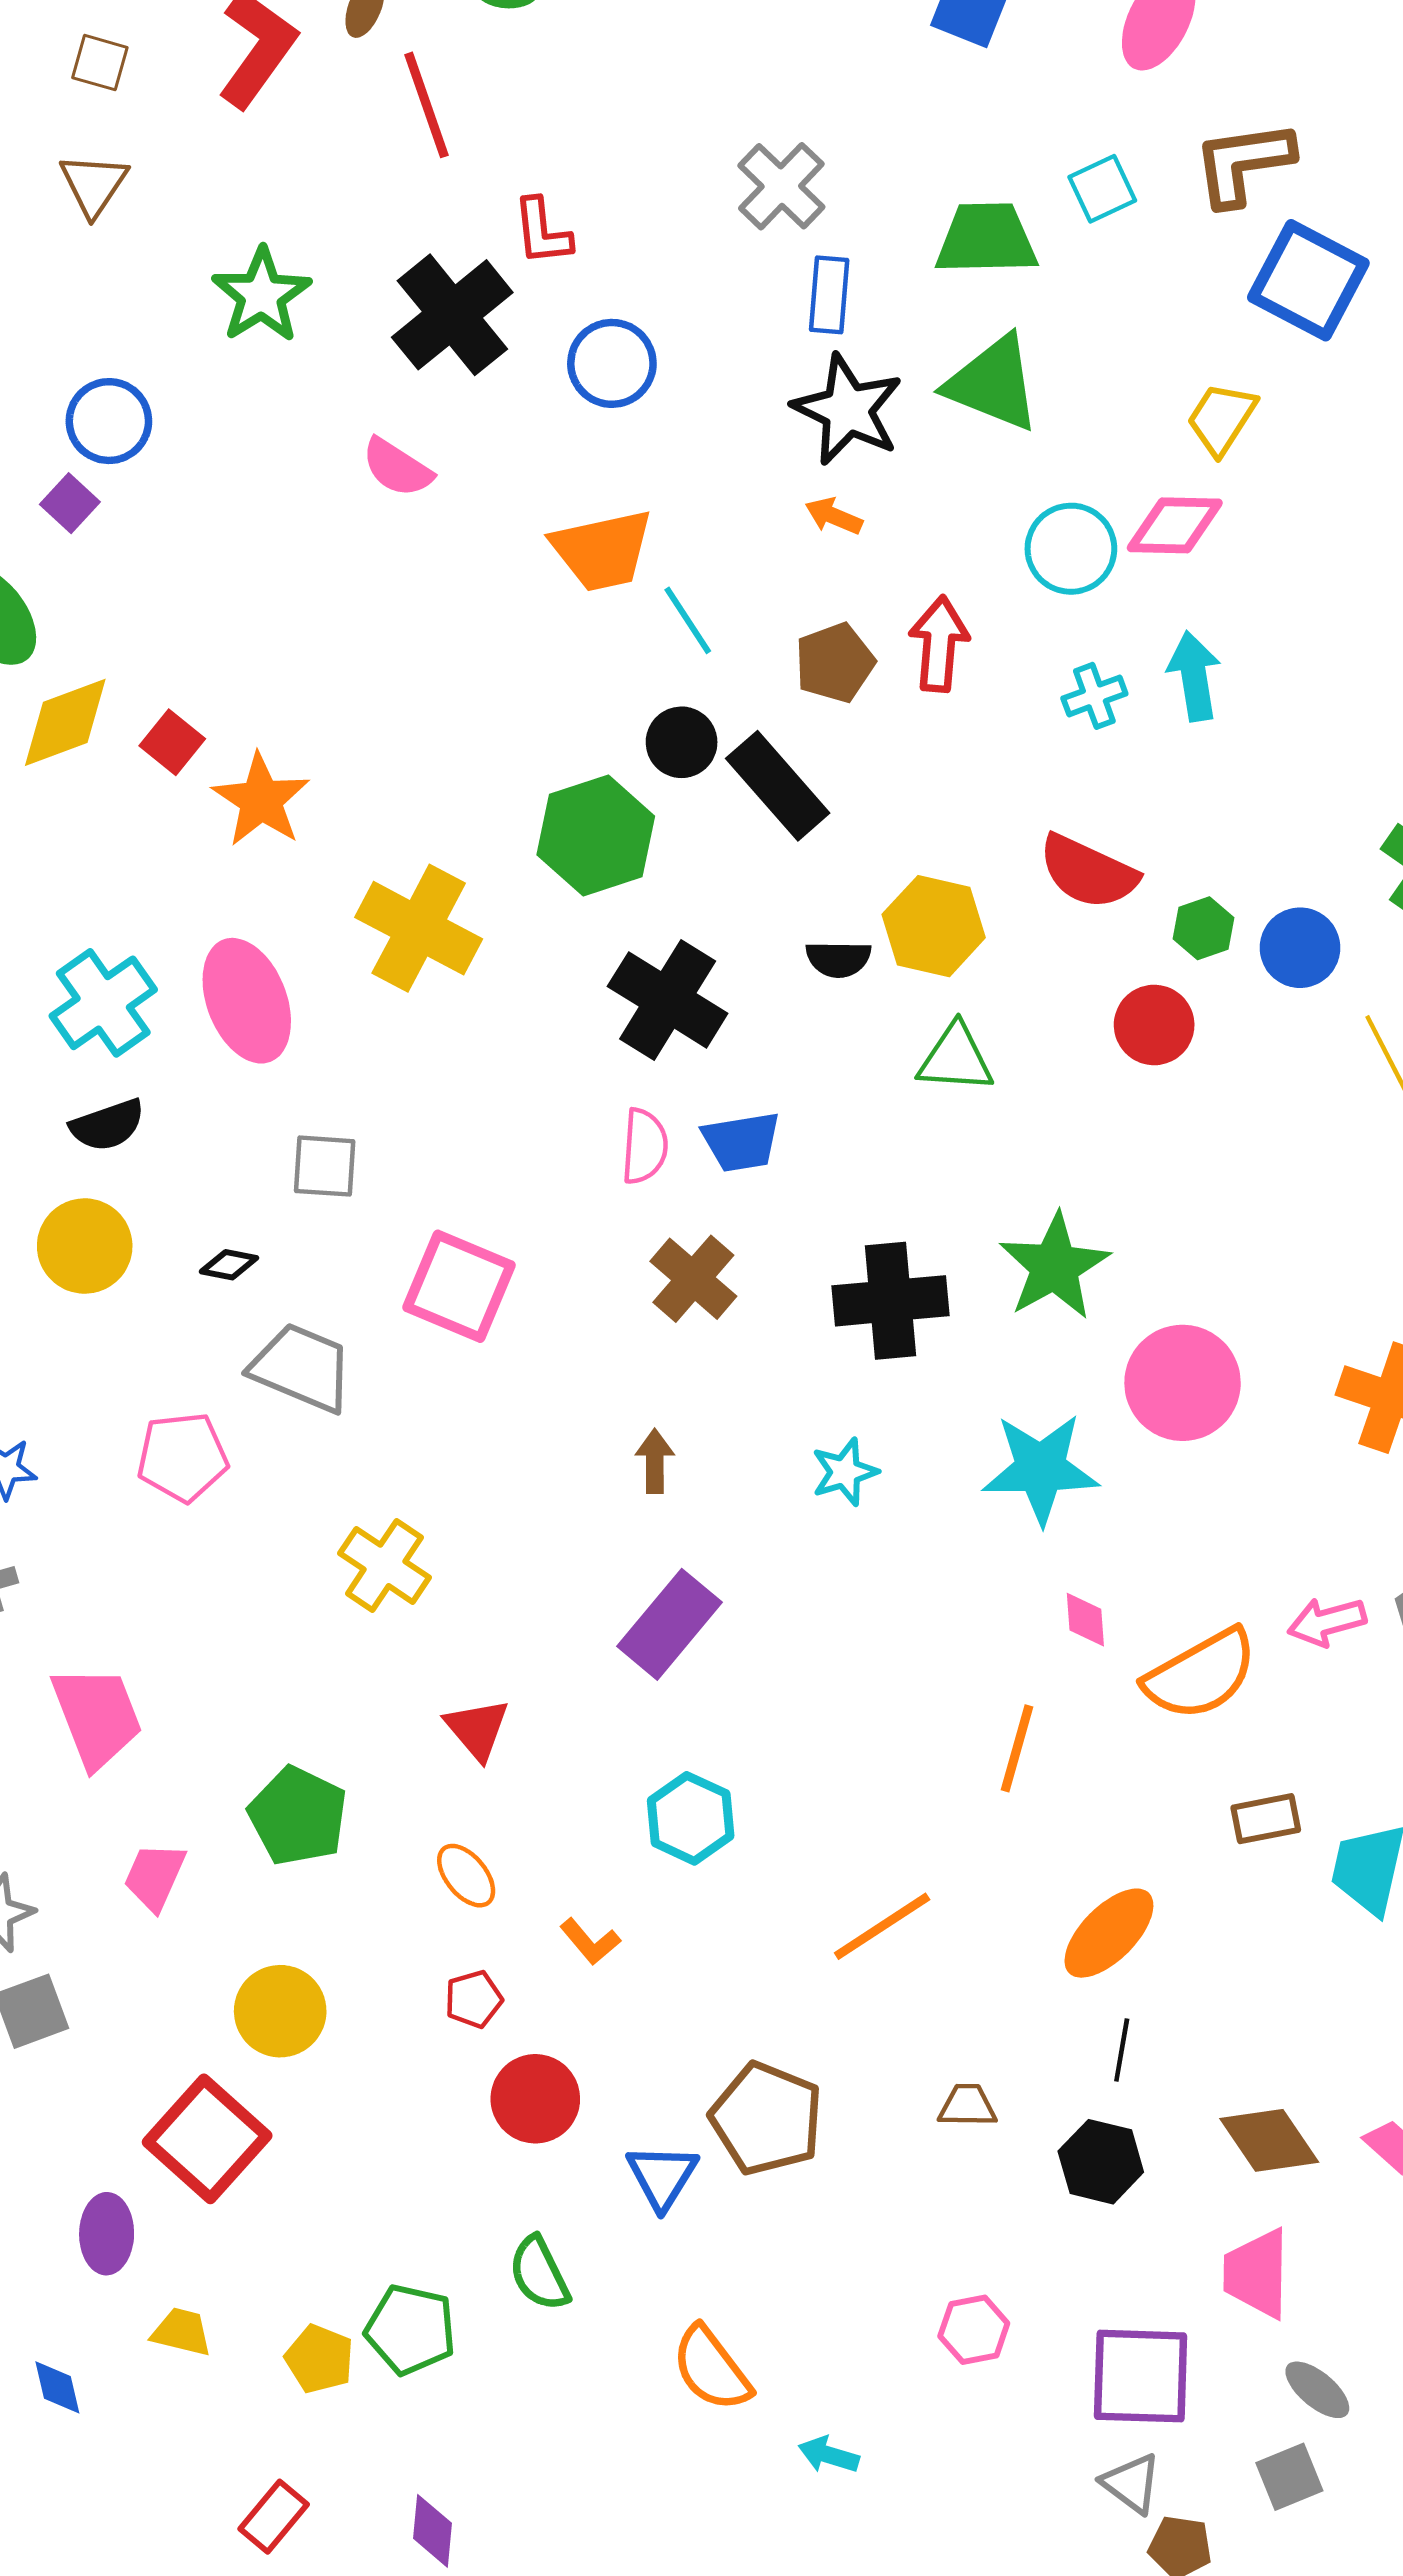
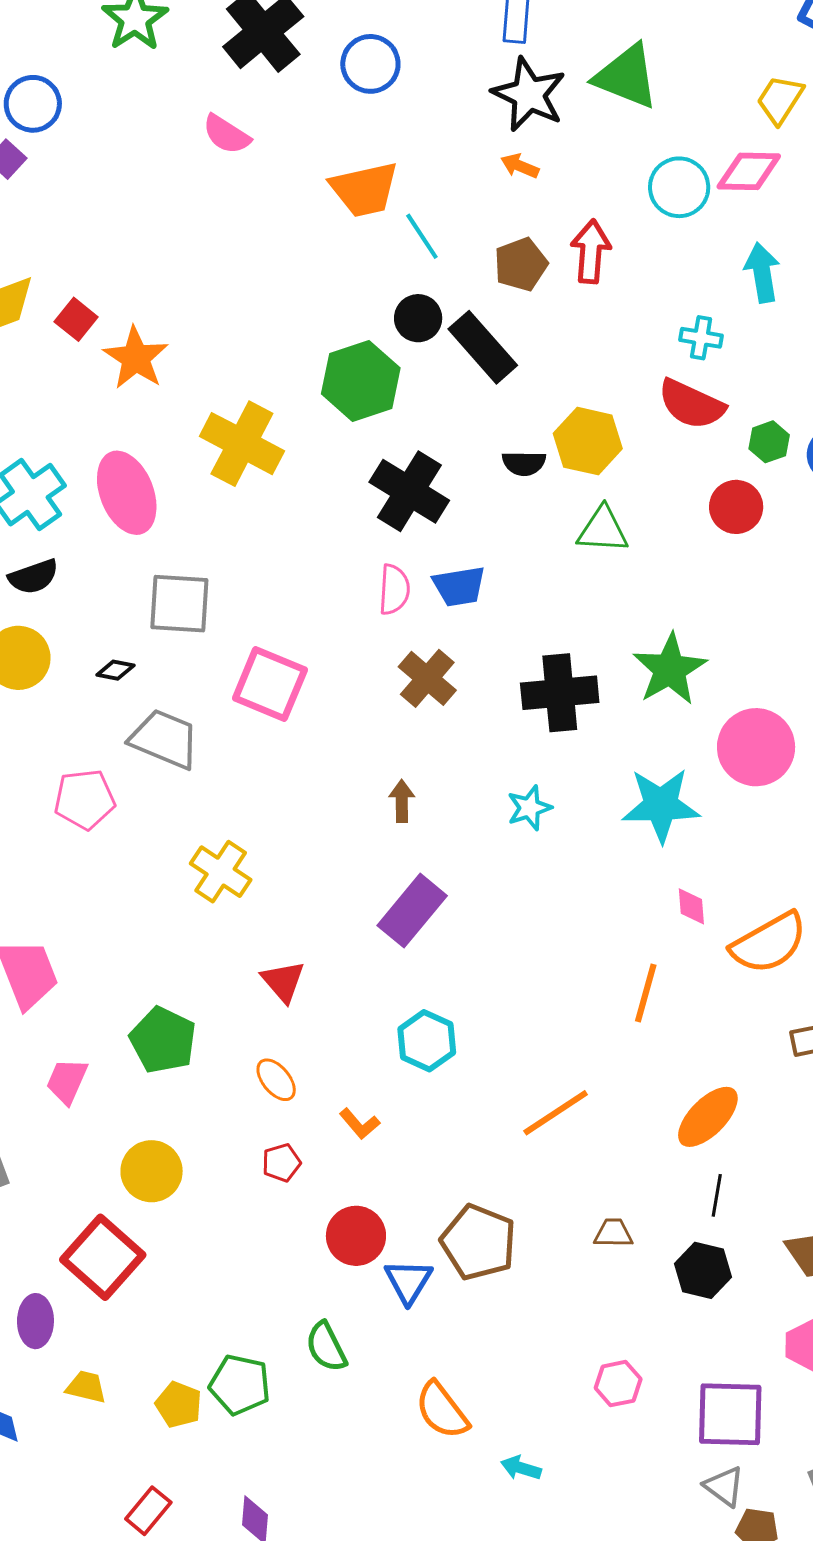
cyan cross: (1094, 696) -> (701, 338), moved, turned 30
gray square: (325, 1166) -> (179, 604), size x1.4
red circle: (535, 2099) -> (356, 1236), moved

